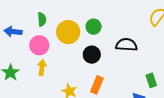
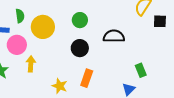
green semicircle: (42, 19) -> (20, 16), moved
yellow circle: (68, 32) -> (43, 27), moved
pink circle: (39, 45) -> (17, 45), moved

